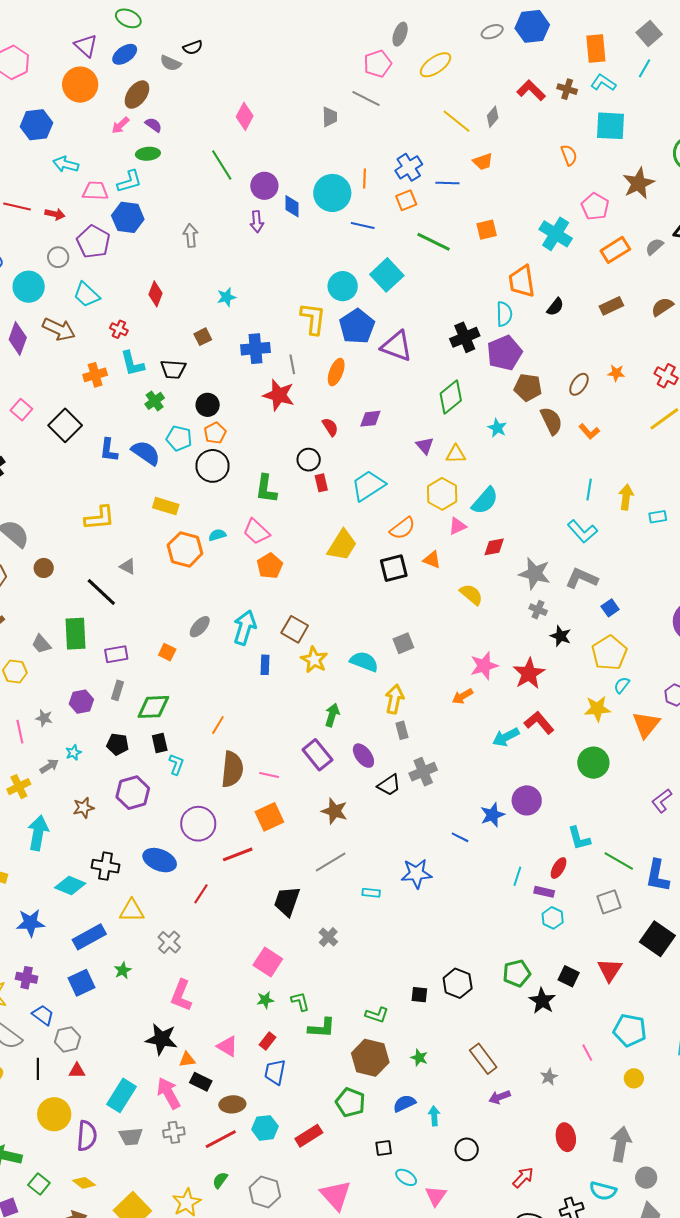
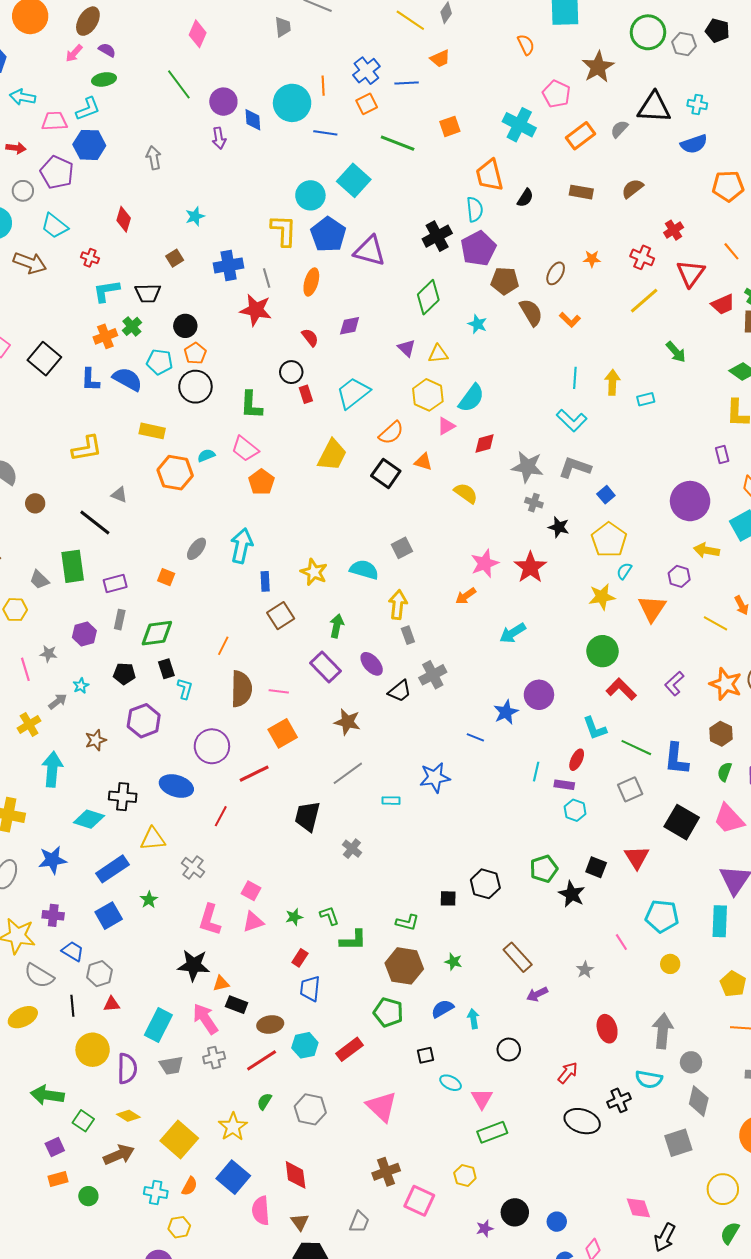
brown rectangle: (611, 306) -> (581, 192), turned 40
cyan L-shape: (132, 363) -> (106, 291), turned 100
orange cross: (95, 375) -> (105, 336), moved
black square: (394, 568) -> (386, 473), turned -36
brown square: (295, 629) -> (281, 616), moved, turned 32
red L-shape: (539, 723) -> (621, 689), moved
pink square: (268, 962) -> (251, 891), moved, size x0.7
pink triangle: (227, 1046) -> (253, 922), moved, turned -45

